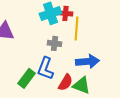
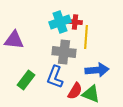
gray cross: (54, 43) -> (64, 52), size x1.6
green rectangle: (26, 78) -> (26, 80), moved

